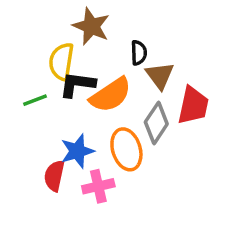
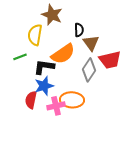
black L-shape: (77, 84) -> (44, 67), moved
red trapezoid: (193, 105) -> (110, 60), turned 65
orange ellipse: (126, 149) -> (72, 100), moved, turned -70

